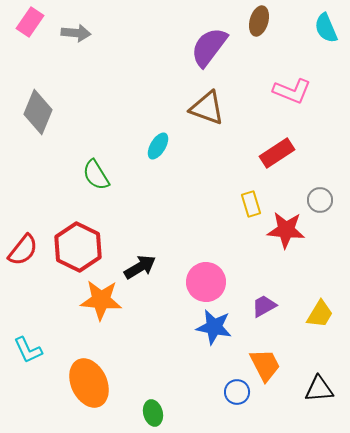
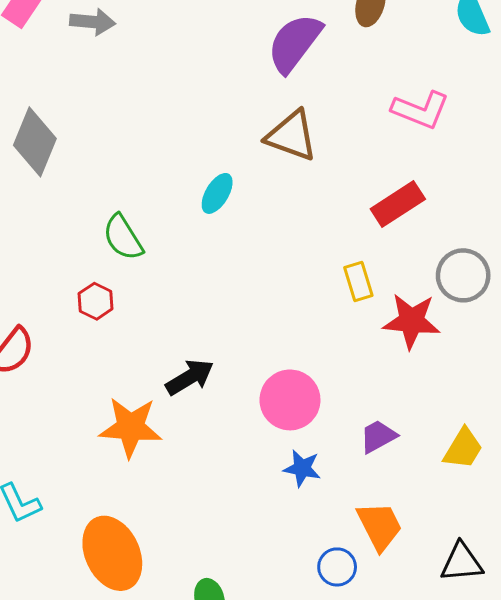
gray circle: (320, 200) -> (463, 275), size x1.4
red hexagon: (78, 247) -> (96, 301), moved, size x0.5
blue star: (214, 327) -> (302, 468), size x0.7

